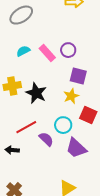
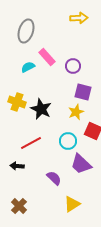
gray ellipse: (21, 15) -> (26, 31), turned -40
pink rectangle: (47, 53) -> (47, 57), moved
yellow cross: (12, 86) -> (17, 102), turned 30
purple semicircle: (46, 139) -> (54, 178), moved

